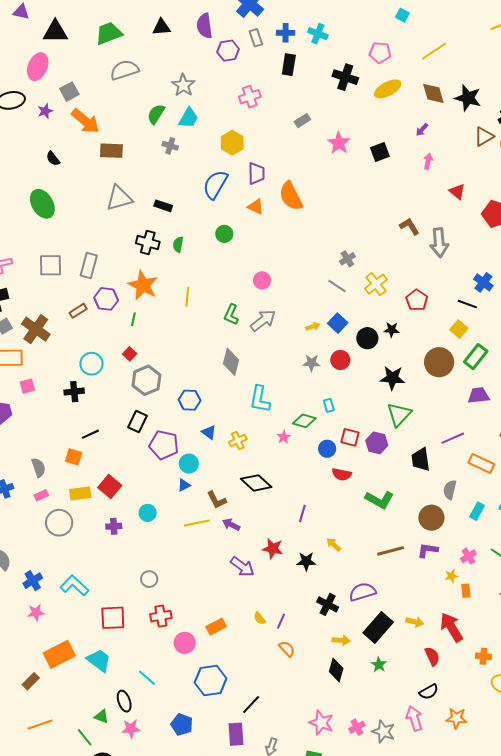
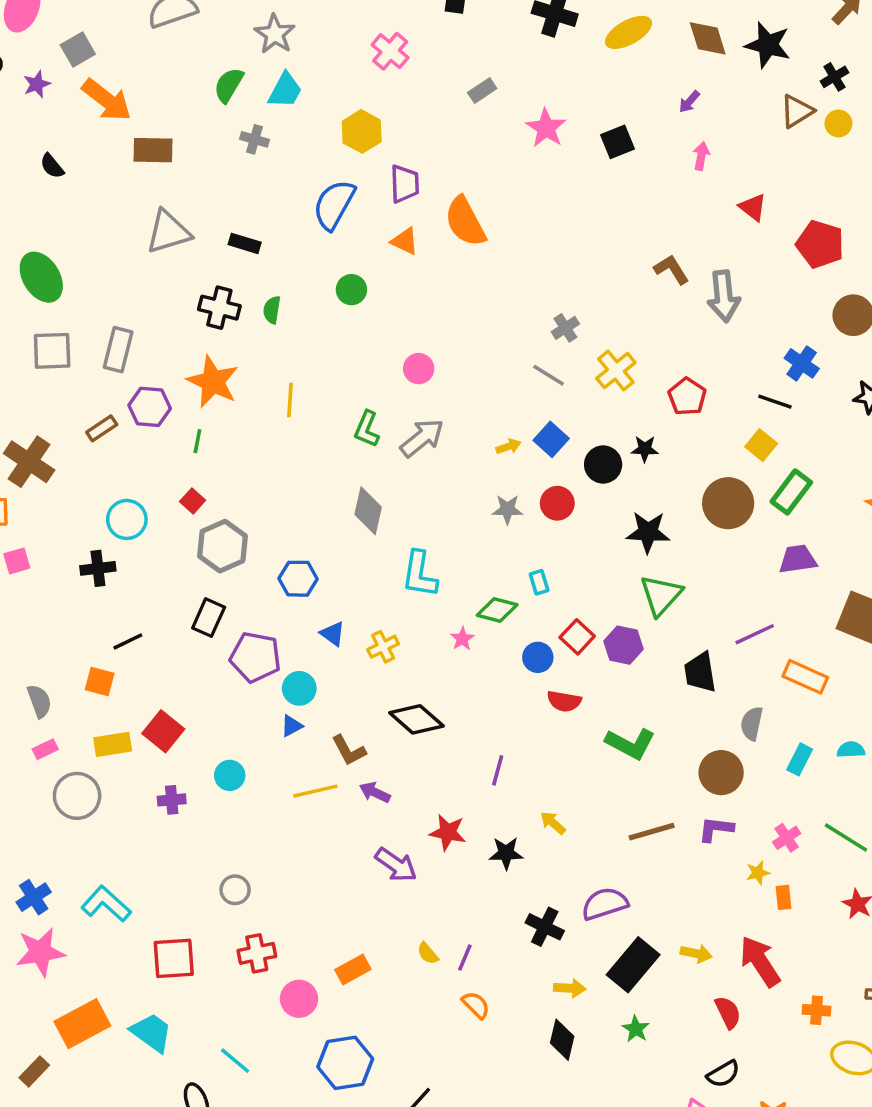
pink cross: (250, 97) -> (390, 51), turned -30
green ellipse: (42, 204) -> (41, 277), moved
red square: (350, 437) -> (577, 637), turned 30
pink star: (36, 612) -> (40, 952), size x1.6

